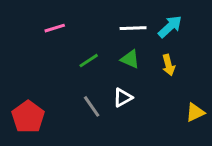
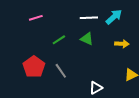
yellow arrow: (169, 65) -> (122, 44), moved, turned -72
white triangle: (123, 98) -> (96, 88), moved
red pentagon: (28, 117) -> (34, 67), moved

